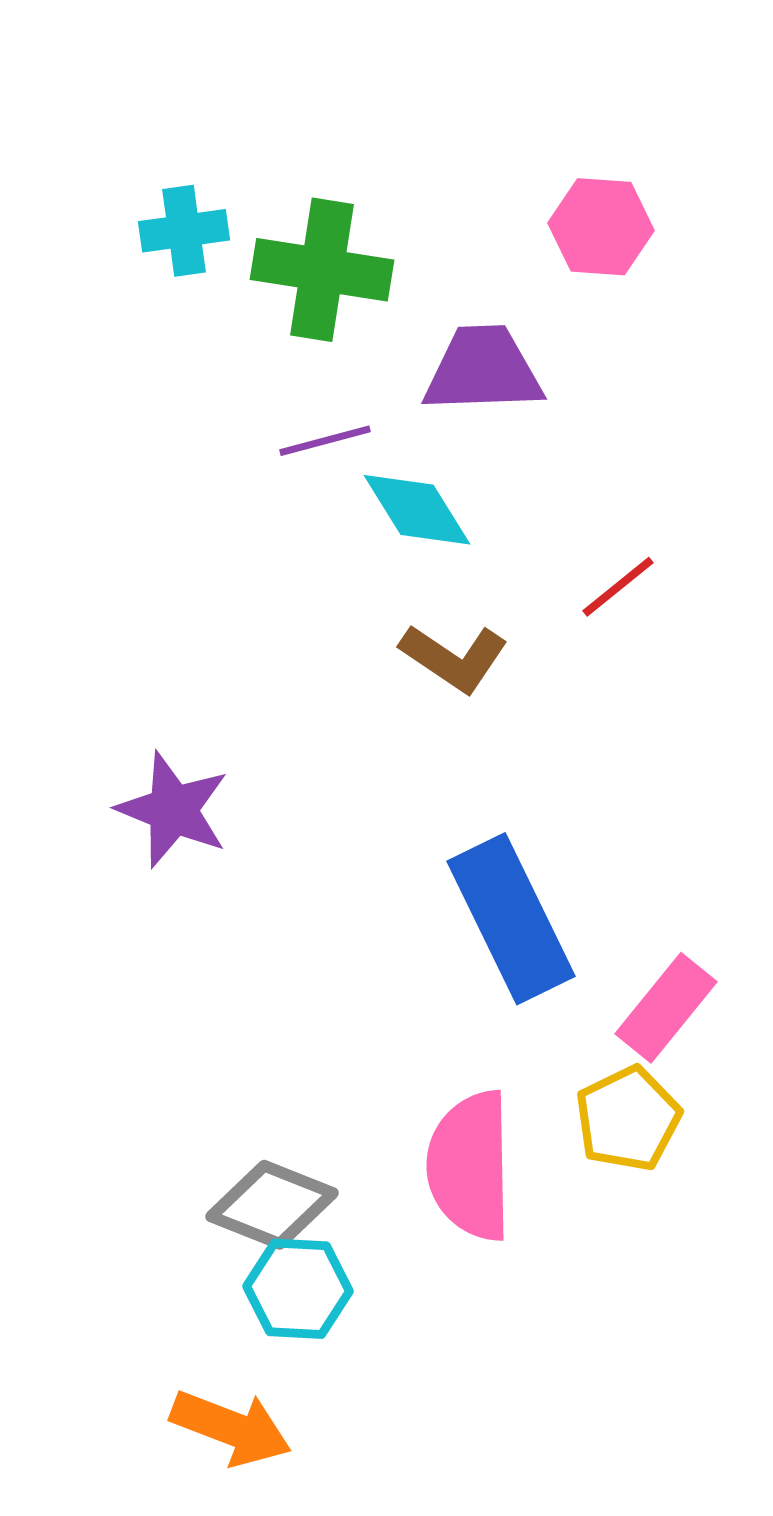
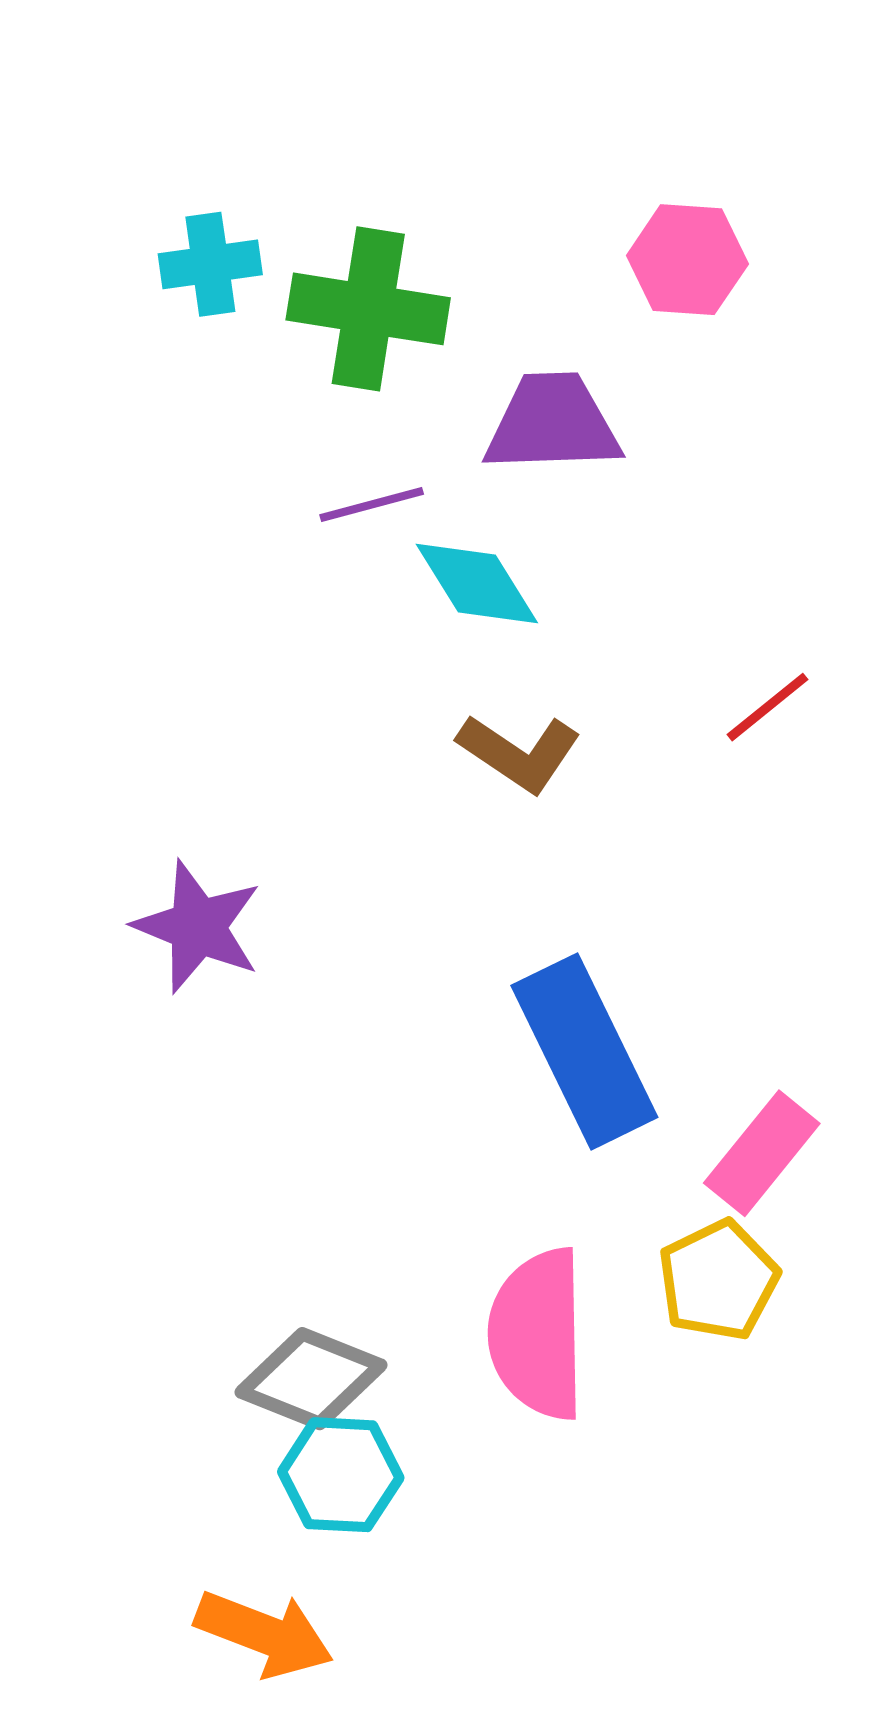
red line: (618, 587) -> (767, 707), moved

